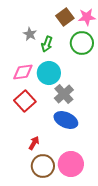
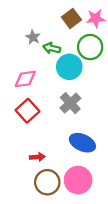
green arrow: (47, 44) -> (52, 48), turned 84
cyan circle: (49, 73) -> (69, 67), moved
blue ellipse: (66, 120) -> (82, 143), moved
red arrow: (34, 143) -> (37, 157), turned 56

